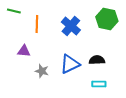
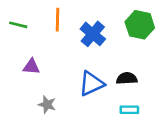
green line: (14, 11) -> (18, 25), moved
orange line: (37, 24) -> (58, 20), moved
gray star: (42, 71) -> (47, 105), moved

